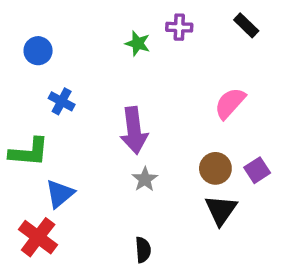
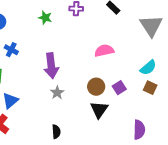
green star: (138, 43) -> (45, 18), moved
pink semicircle: (230, 103) -> (104, 51), turned 36

